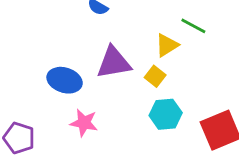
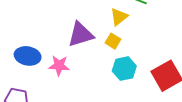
blue ellipse: (65, 80) -> (28, 56), moved
pink star: (84, 123) -> (59, 66), moved

